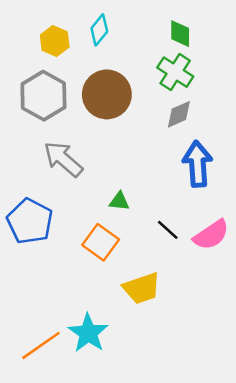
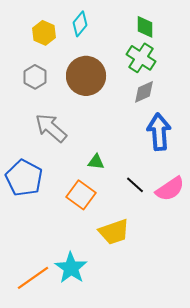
gray hexagon: (43, 96) -> (35, 77), size x0.6

